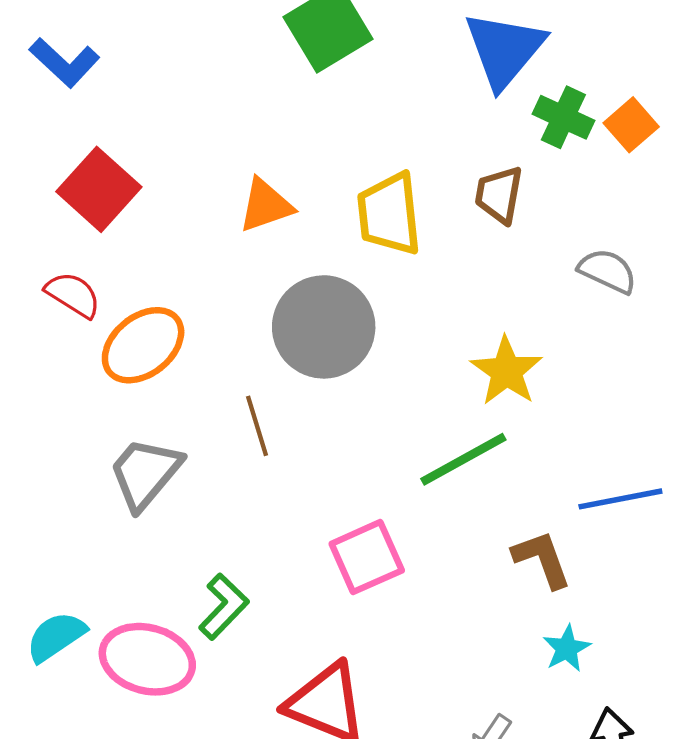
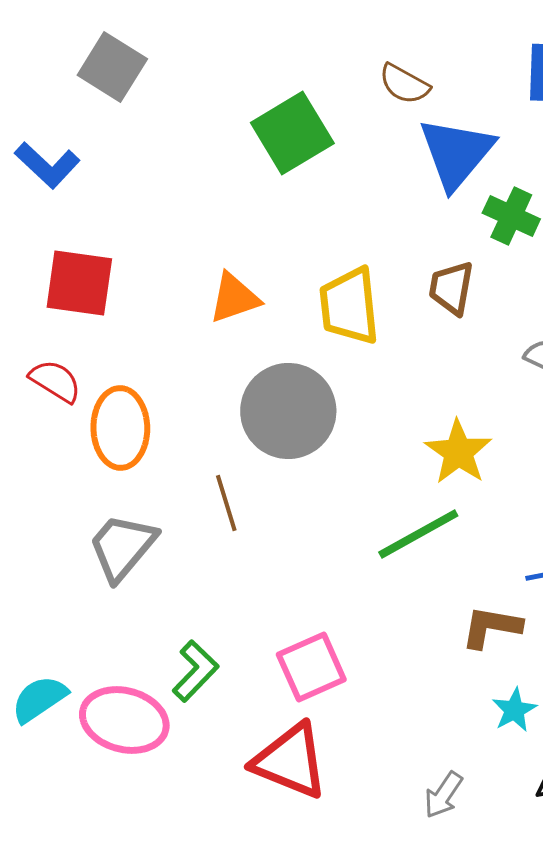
red square: (99, 189) -> (79, 283), turned -34
orange ellipse: (143, 345) -> (120, 428), turned -52
pink square: (367, 557) -> (311, 667), moved
brown L-shape: (542, 559) -> (491, 627), turned -60

